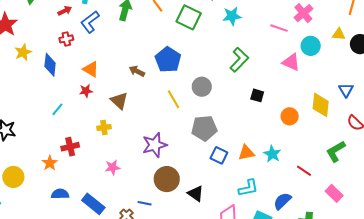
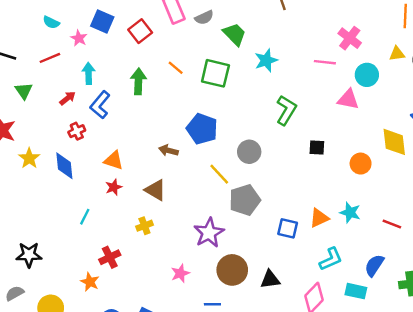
gray pentagon: (204, 128) -> (245, 200), moved
pink star: (113, 167) -> (180, 273), moved
black triangle: (196, 194) -> (270, 279), turned -30

